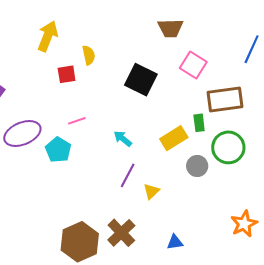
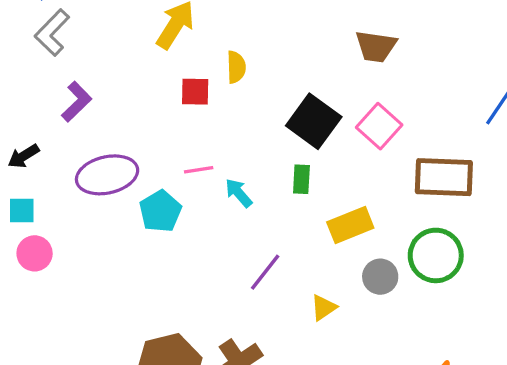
pink square: (193, 65) -> (379, 126), moved
green rectangle: (199, 123) -> (301, 179), moved
cyan arrow: (123, 139) -> (239, 193), moved
yellow triangle: (151, 191) -> (324, 308), moved

